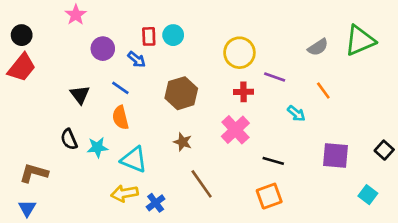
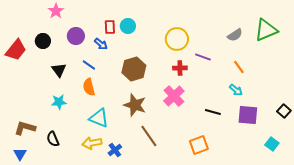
black circle: (22, 35) -> (43, 41), moved
cyan arrow: (296, 114) -> (236, 90), moved
black semicircle: (69, 139) -> (53, 139), moved
brown star: (183, 142) -> (135, 105), size x1.6
cyan star: (97, 147) -> (59, 102), moved
black line: (273, 161) -> (213, 112), moved

